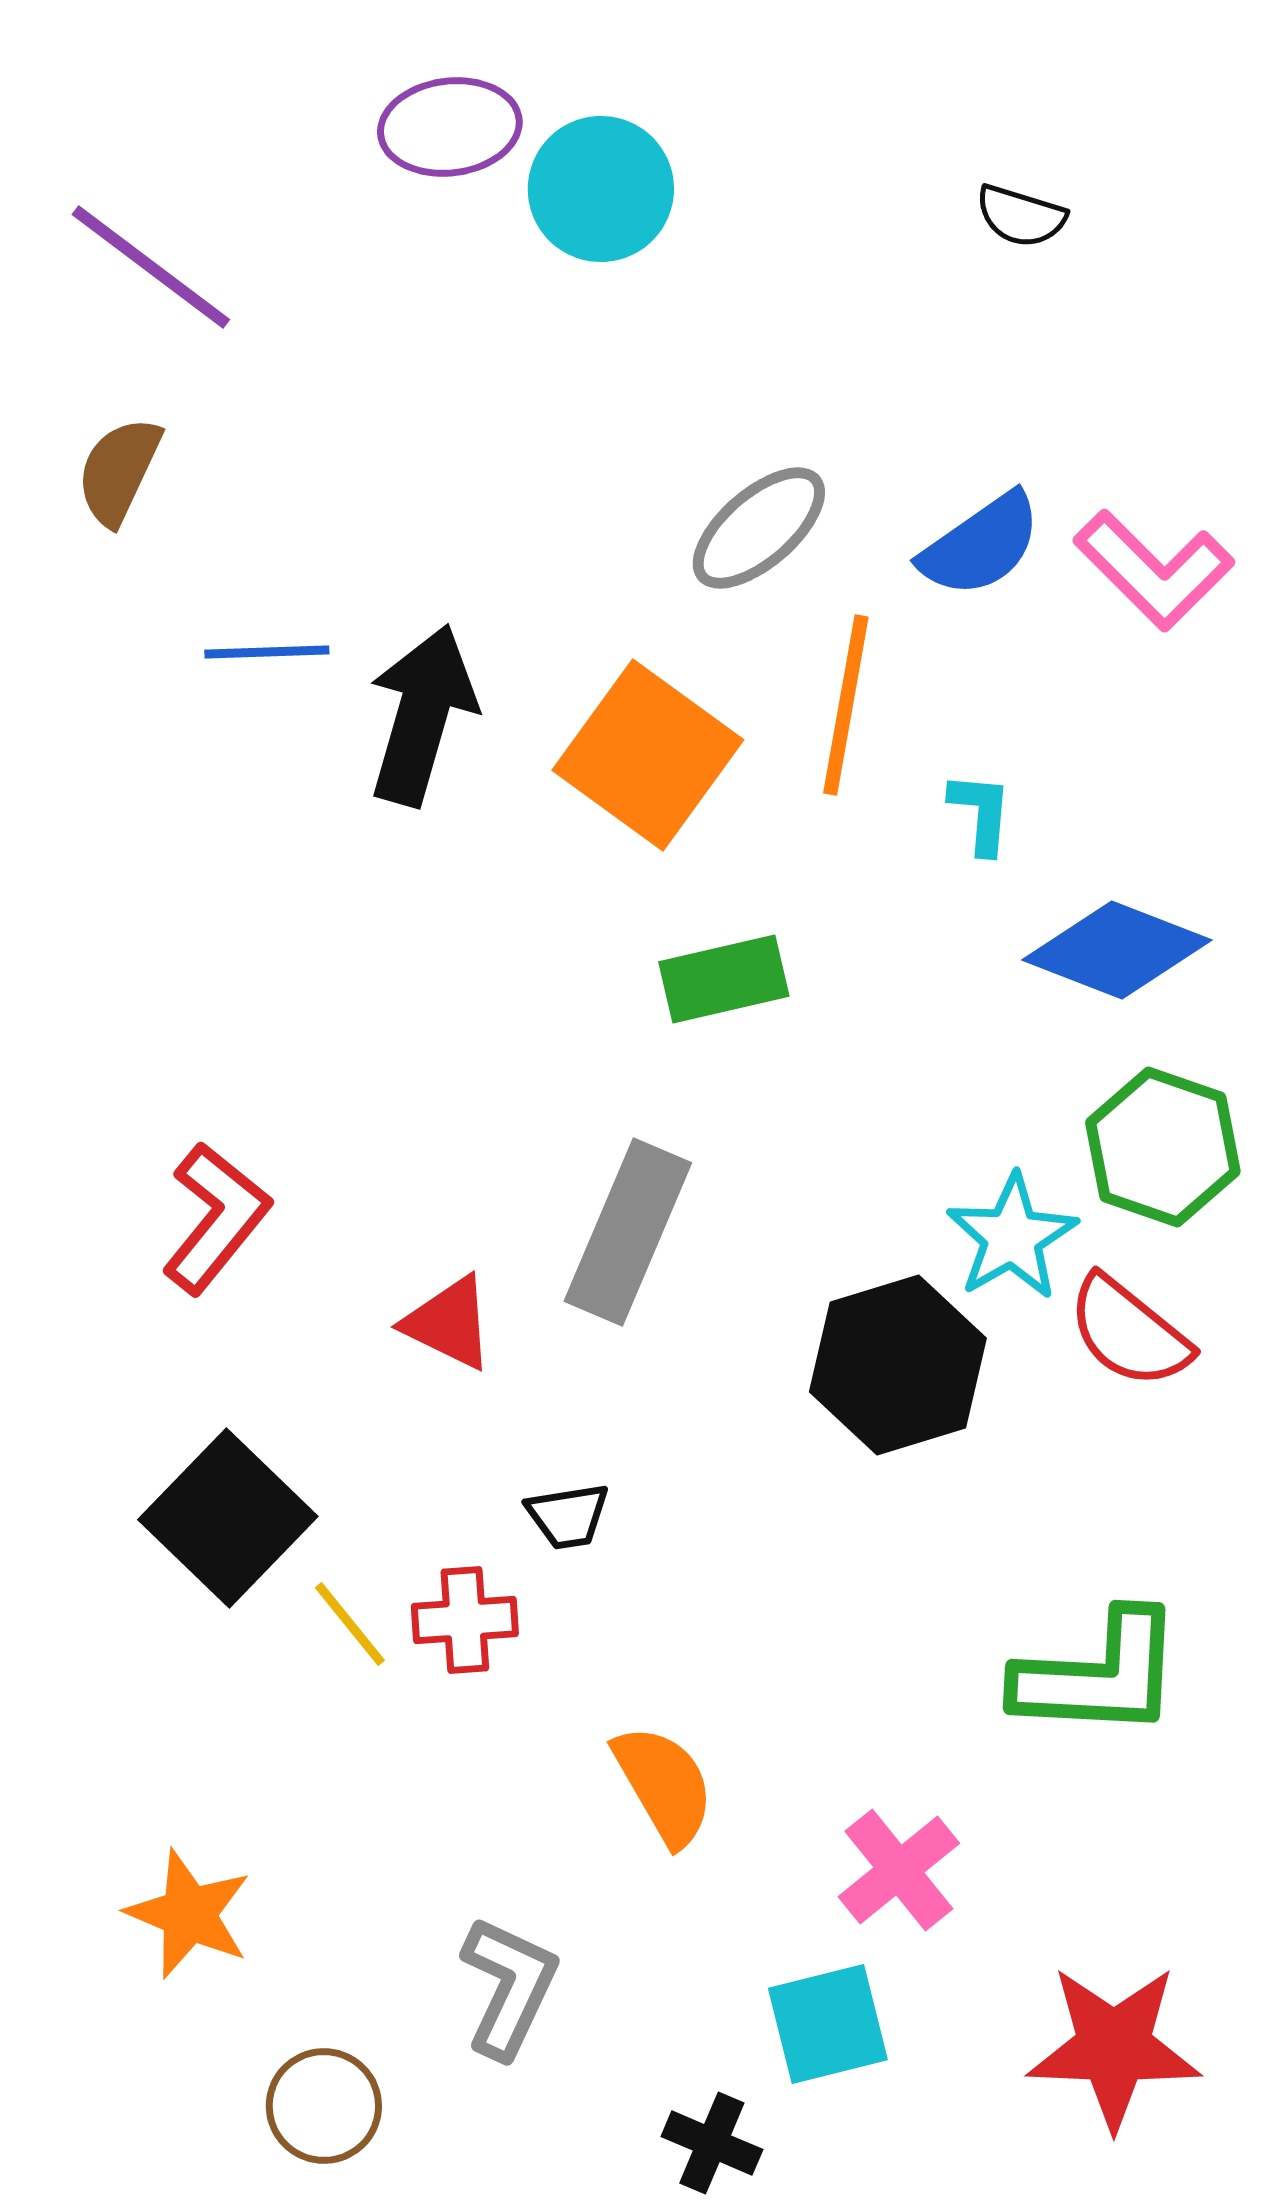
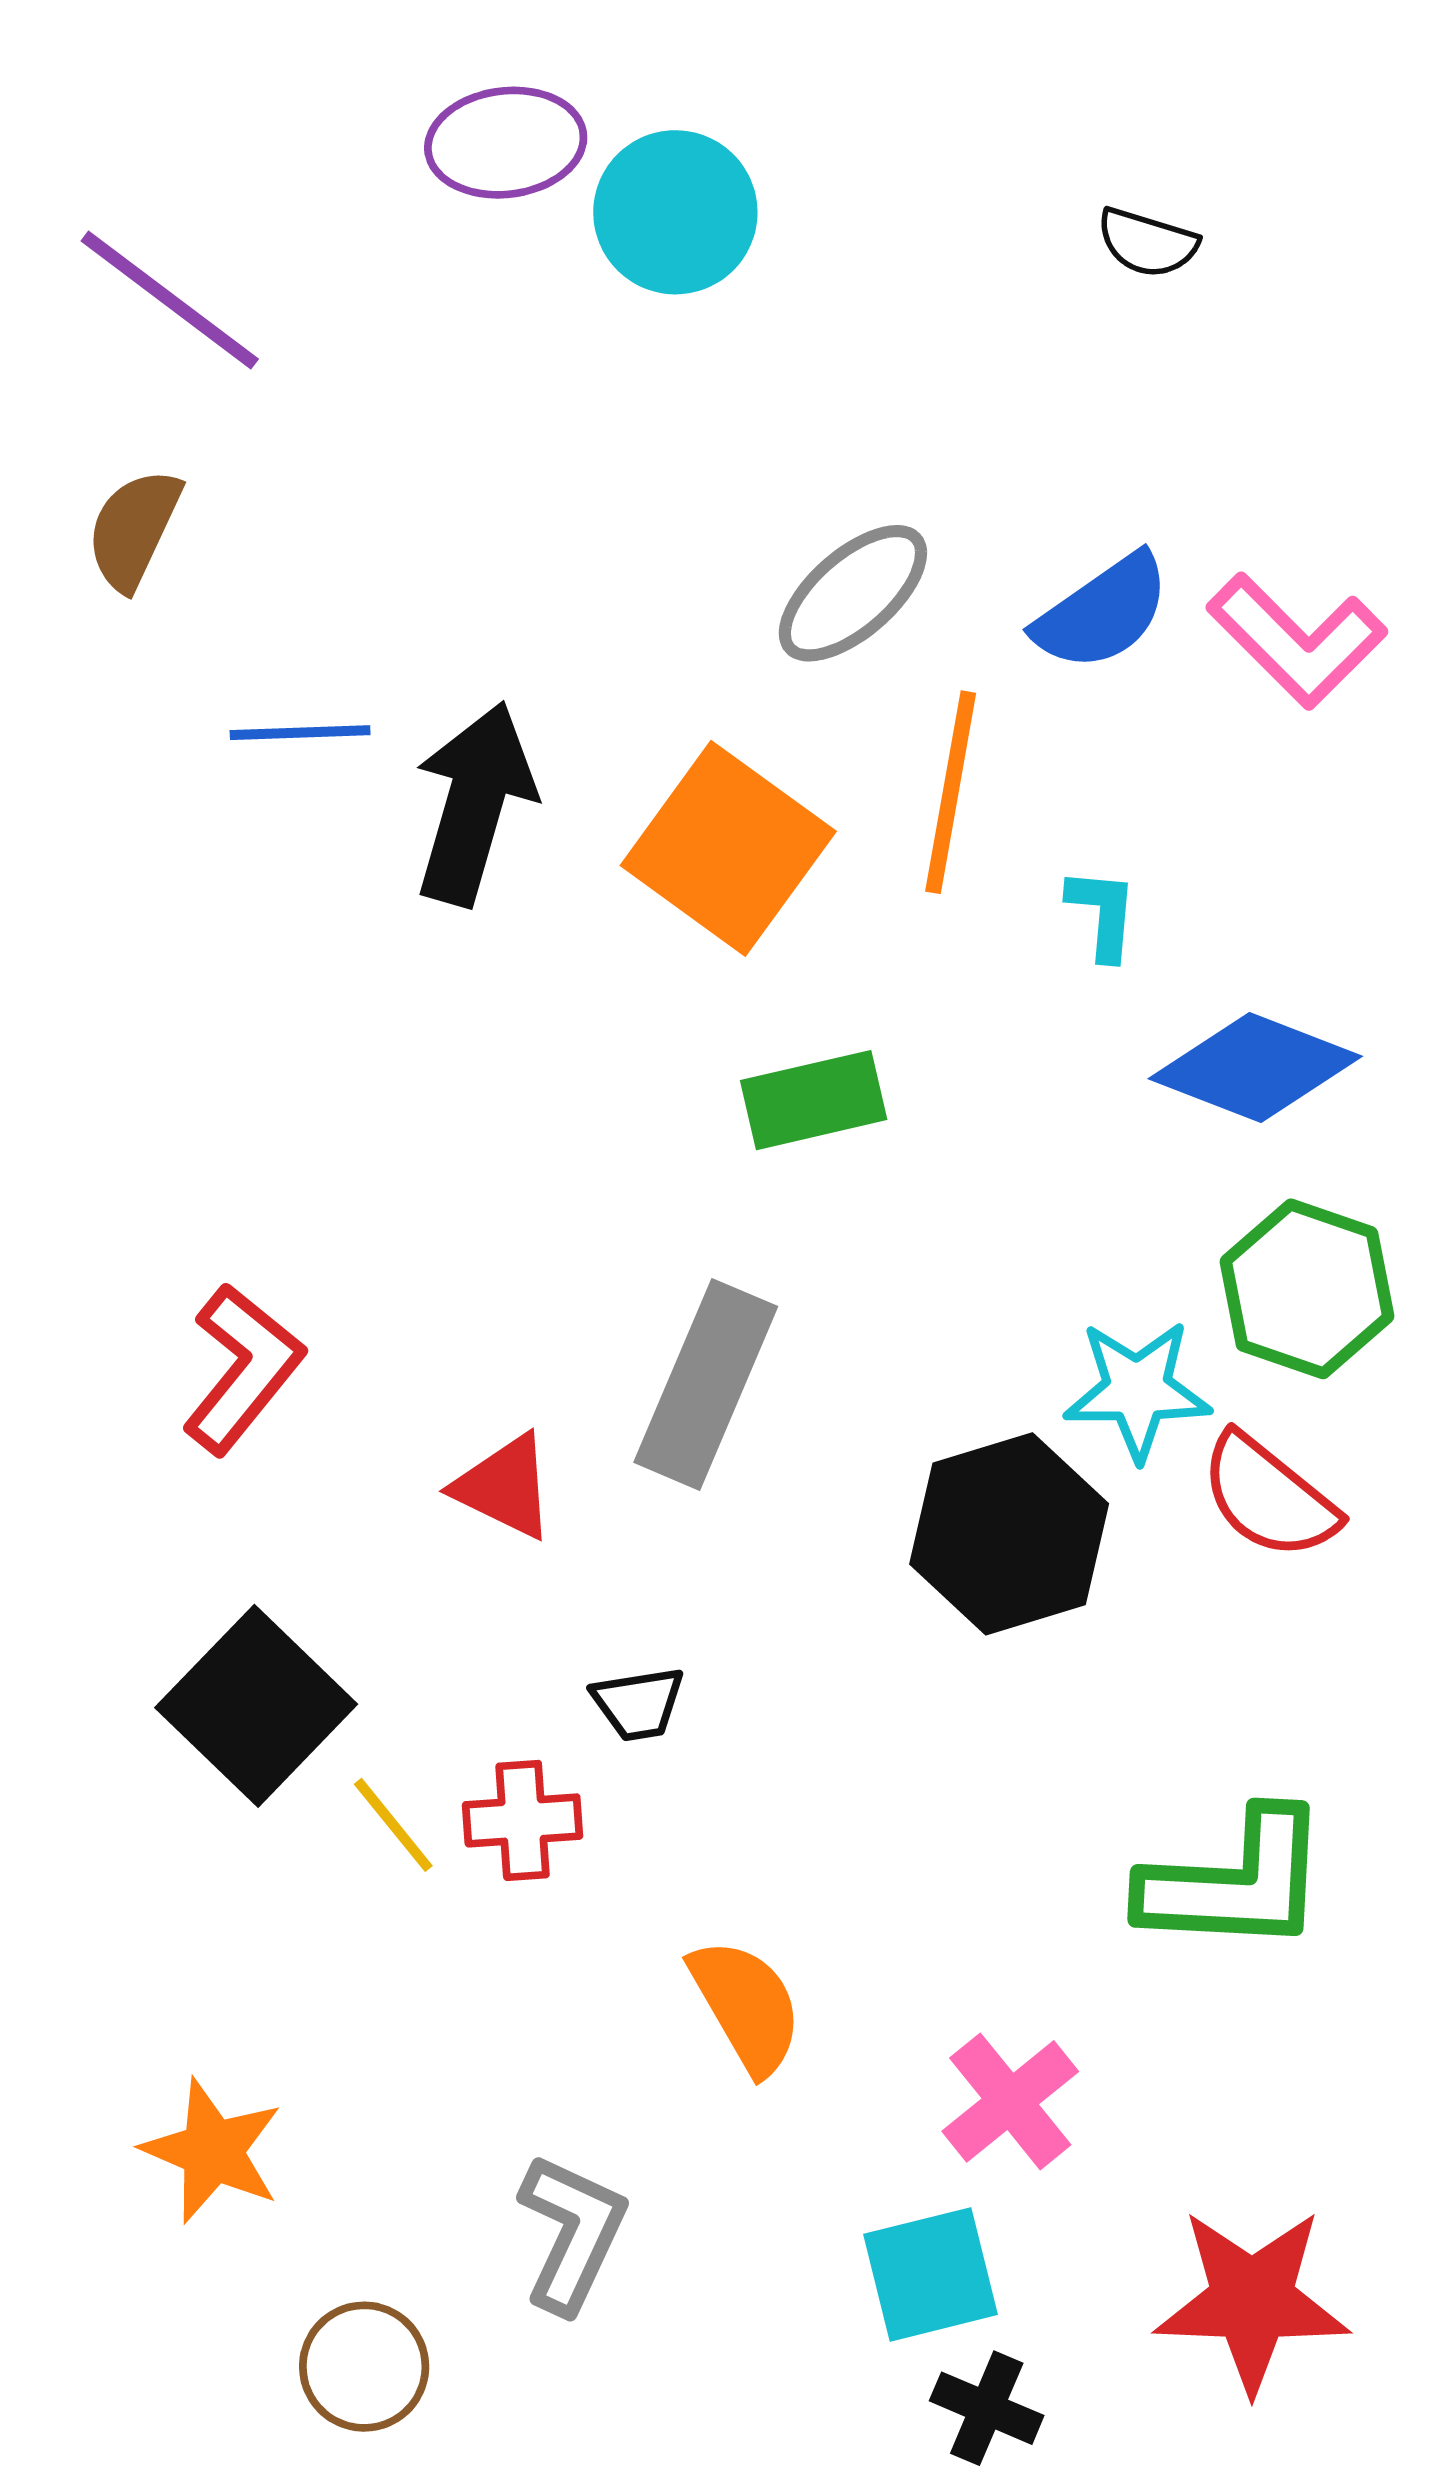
cyan star: (1012, 1237) -> (1137, 1390), turned 30
black cross: (712, 2143) -> (987, 2408), moved

